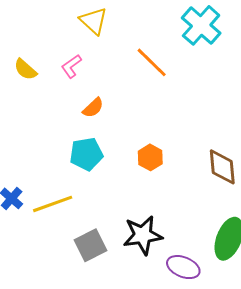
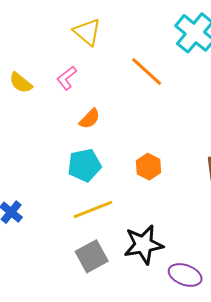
yellow line: (53, 204) -> (93, 209), moved

